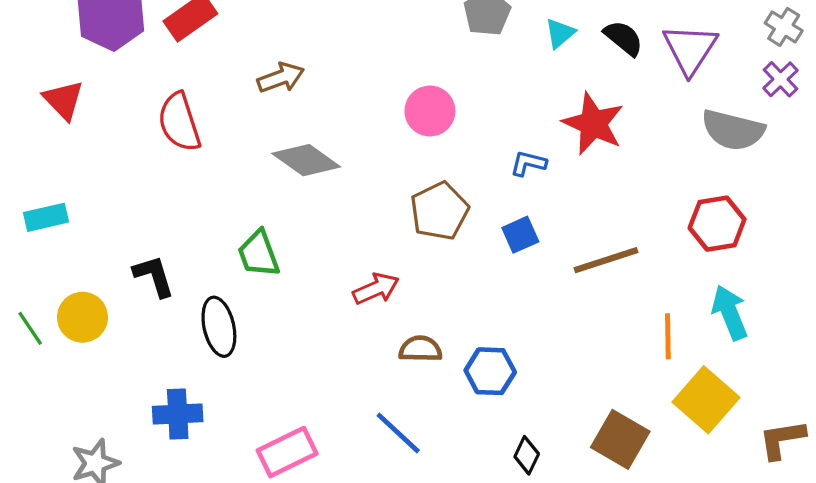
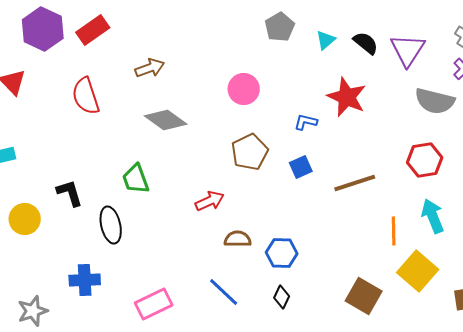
black diamond: (527, 455) -> (282, 297), moved

